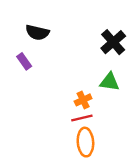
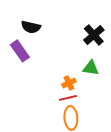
purple rectangle: (24, 61) -> (20, 51), size x1.5

